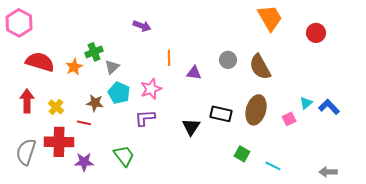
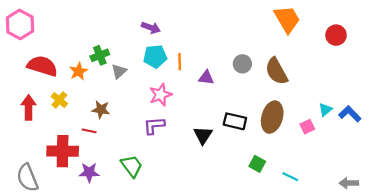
cyan pentagon: (119, 93) -> (155, 56), moved, turned -30
yellow cross: (56, 107) -> (59, 100), moved
gray semicircle: (26, 152) -> (27, 178), moved, turned -40

